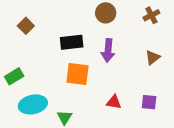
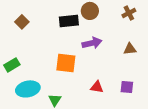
black rectangle: (72, 42) -> (69, 21), moved
purple arrow: (108, 50) -> (92, 43), turned -108
brown triangle: (153, 58) -> (130, 49), turned 32

